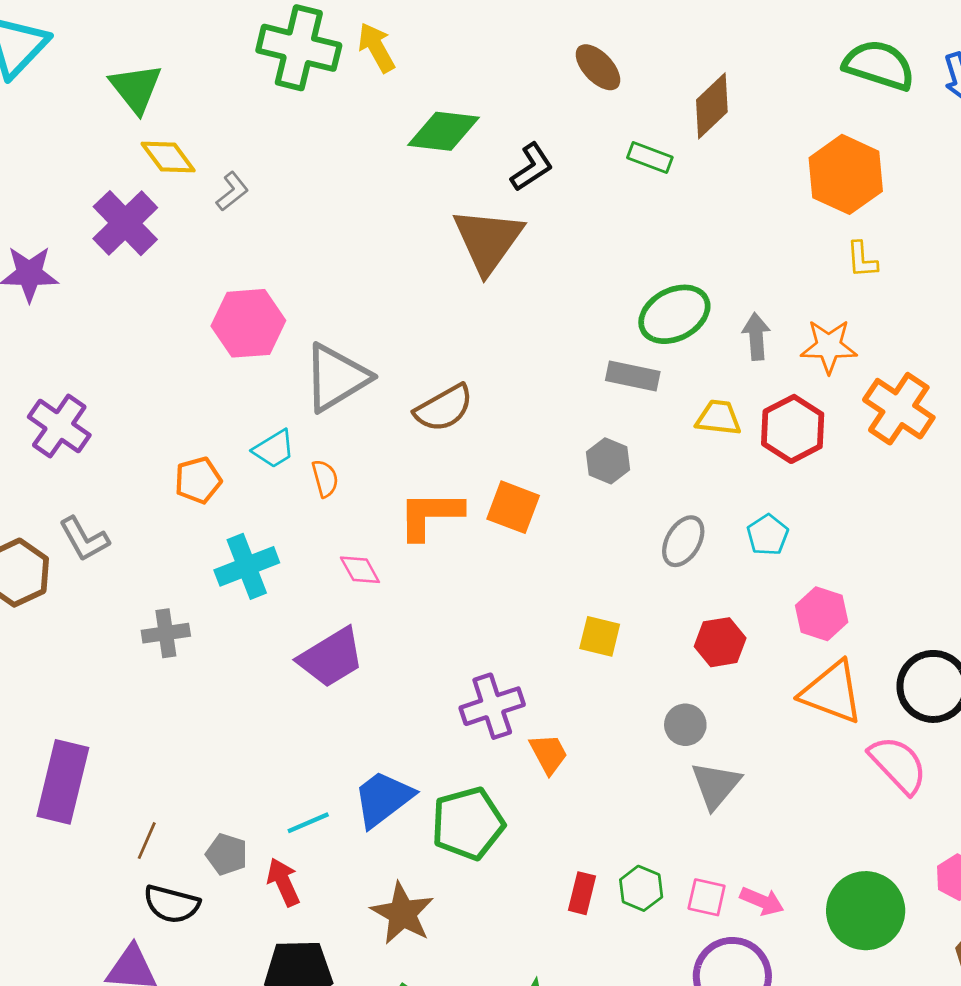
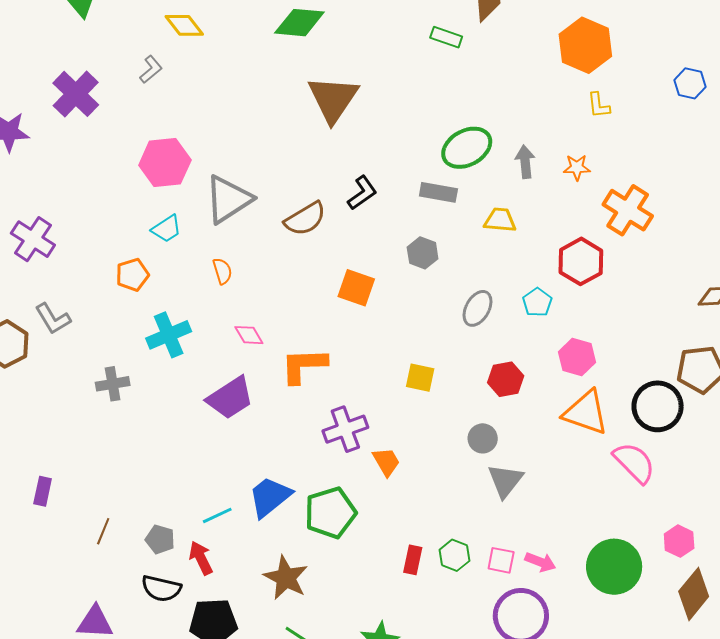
yellow diamond: (168, 157) -> (184, 25), moved
black L-shape: (532, 167) -> (362, 193), moved
orange star: (829, 346) -> (577, 167), size x0.7
red hexagon: (793, 429) -> (581, 261), moved
cyan trapezoid: (274, 449) -> (167, 229), moved
orange L-shape: (430, 515) -> (304, 365), moved
purple rectangle: (63, 782) -> (43, 491), size x0.5
black semicircle: (172, 904) -> (161, 588), moved

